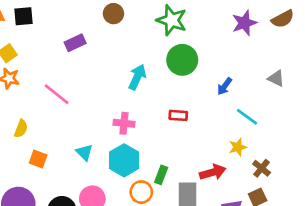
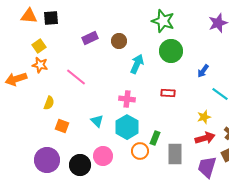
brown circle: (113, 14) -> (119, 41), moved
yellow star: (238, 147) -> (204, 117), moved
red arrow: (213, 172) -> (205, 138), moved

